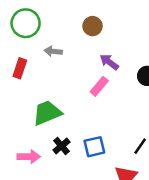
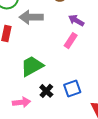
gray arrow: (53, 51) -> (31, 17), size x1.6

